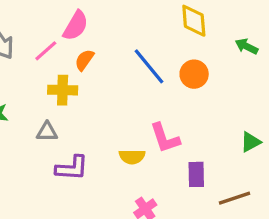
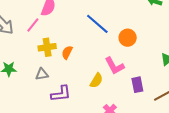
orange semicircle: (84, 60) -> (67, 52), moved
orange circle: (194, 74) -> (128, 38), moved
yellow semicircle: (132, 157) -> (96, 81), turned -49

